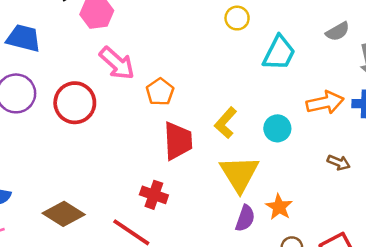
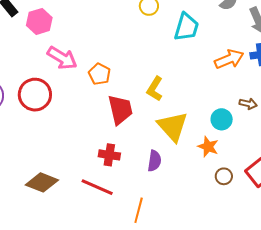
cyan circle: (277, 128) -> (222, 119), moved
purple semicircle: (245, 218) -> (154, 161), moved

